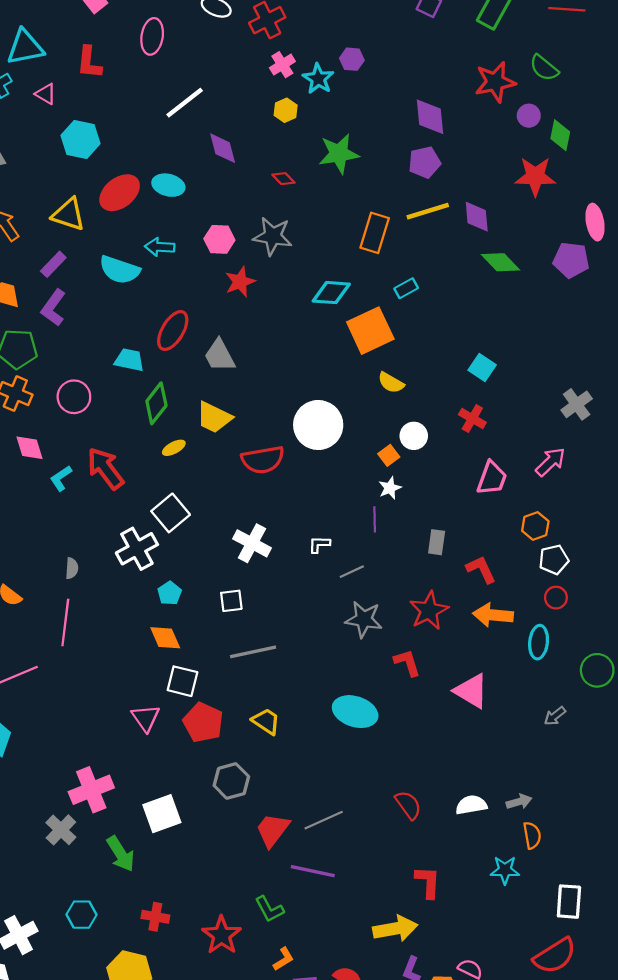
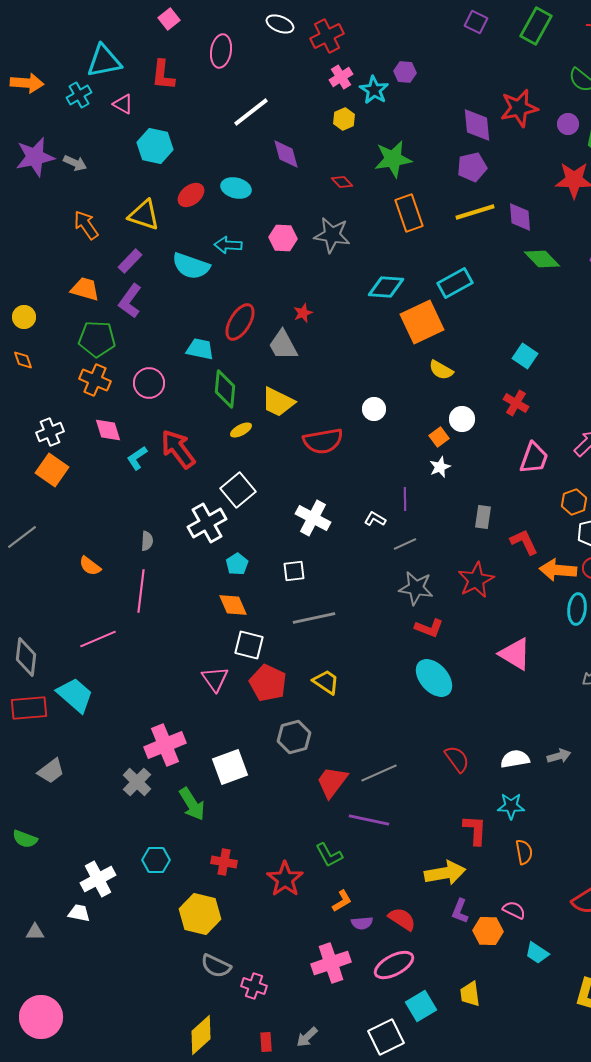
red star: (495, 82) -> (519, 108), moved
red ellipse: (120, 193) -> (191, 195), size x0.7
orange rectangle: (375, 233) -> (409, 213), moved, turned -36
red star: (240, 282) -> (303, 313), moved, size x0.7
cyan rectangle: (406, 288) -> (455, 283), size x1.6
green diamond: (156, 403) -> (225, 389), turned -33
white circle: (318, 425) -> (374, 409), size x0.5
purple line: (375, 519) -> (405, 499), moved
white L-shape: (319, 544) -> (375, 519), turned 30
orange arrow: (493, 615) -> (558, 570), moved
red L-shape: (407, 663) -> (429, 628), moved, turned 128
cyan ellipse: (355, 712) -> (434, 678), moved, turned 30
orange semicircle: (532, 835) -> (524, 852), moved
cyan star: (505, 870) -> (511, 806), moved

